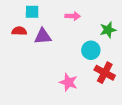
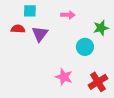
purple triangle: (43, 36) -> (40, 34), turned -48
red cross: (105, 73) -> (98, 82), moved, turned 30

